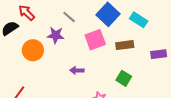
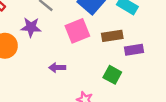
purple rectangle: (159, 54) -> (134, 50), moved

